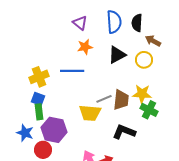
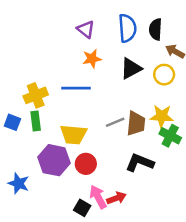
blue square: (38, 99) -> (12, 122), moved
green rectangle: (39, 112) -> (36, 121), moved
yellow trapezoid: (90, 113) -> (74, 135), moved
blue star: (25, 133) -> (19, 183), moved
red circle: (43, 150) -> (86, 164), moved

